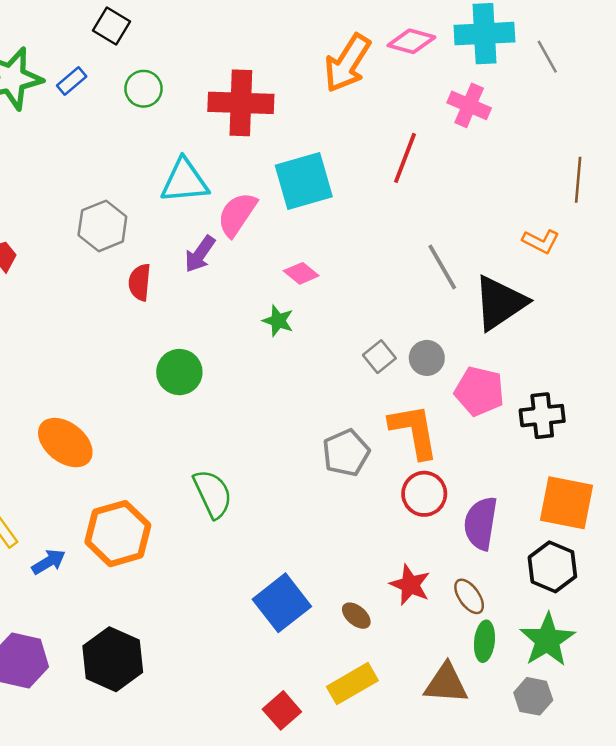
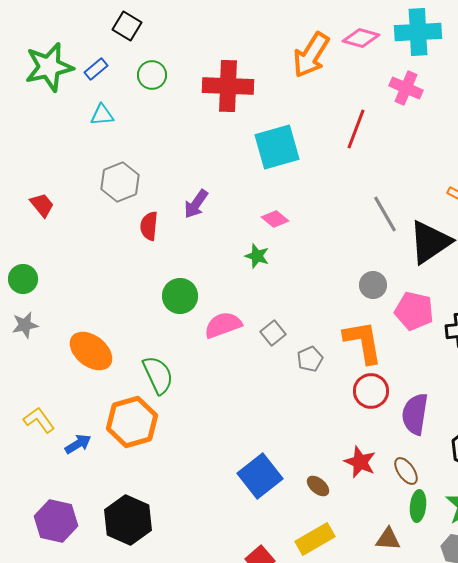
cyan triangle: (185, 181) -> (102, 115), moved, size x0.6
pink semicircle: (237, 214) -> (223, 325), moved, turned 36
gray square: (379, 357) -> (273, 333), moved
gray pentagon: (346, 453) -> (310, 359), size x0.7
green semicircle: (213, 494) -> (158, 375), moved
brown triangle: (446, 684) -> (388, 539), size x0.7

